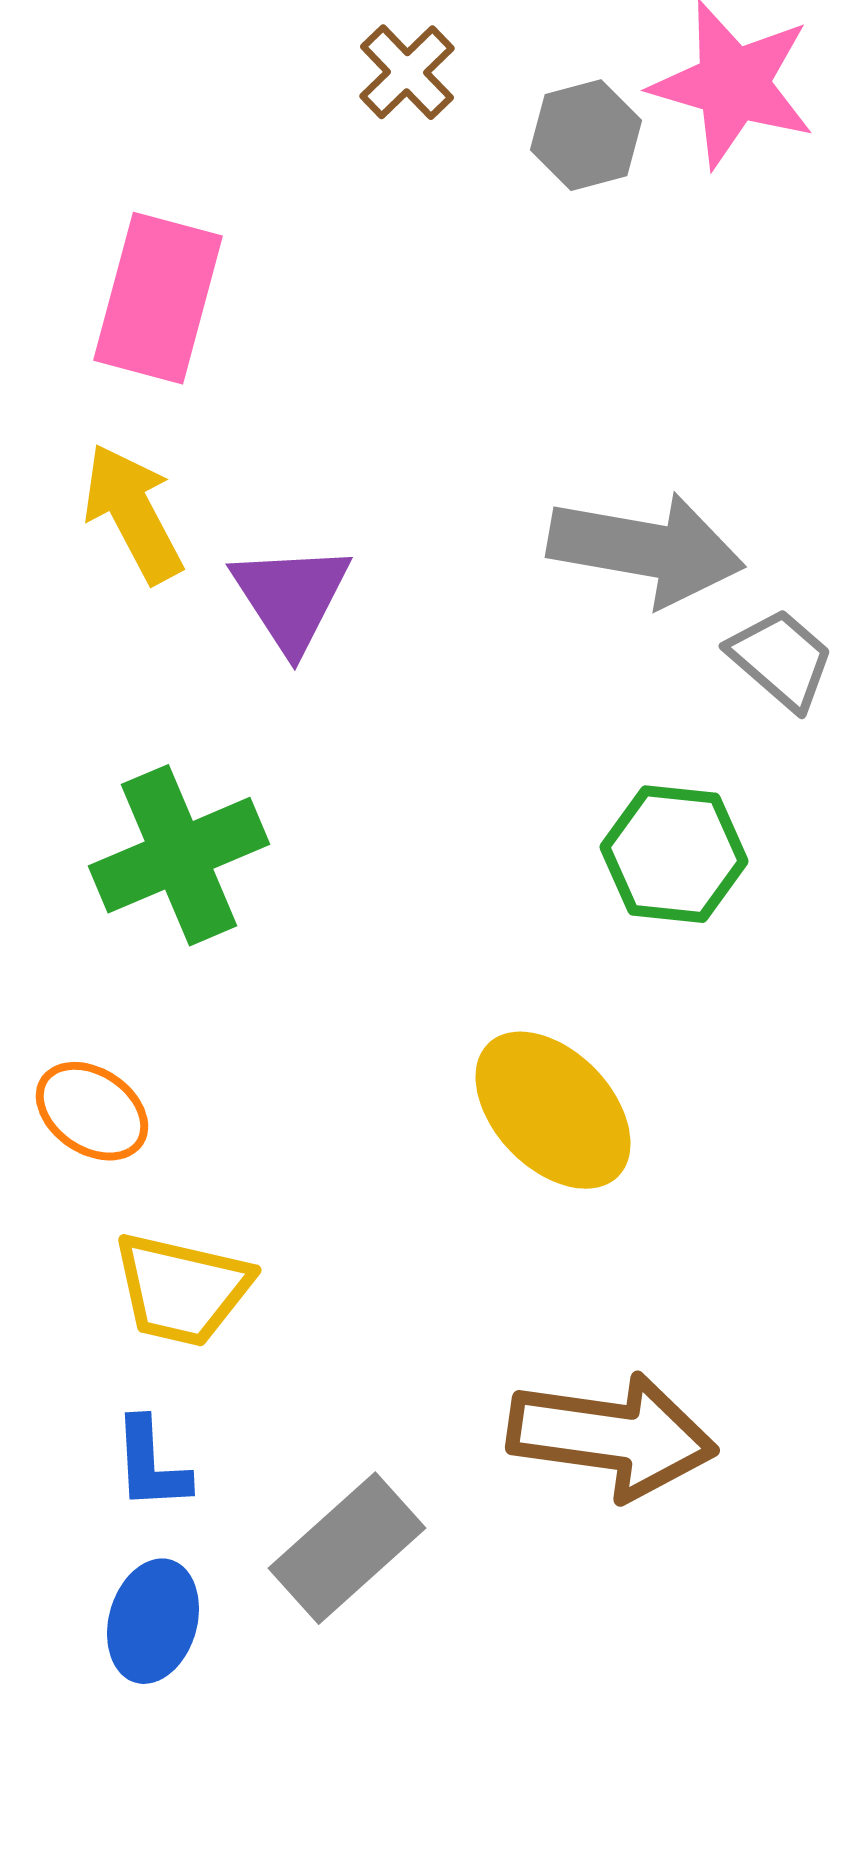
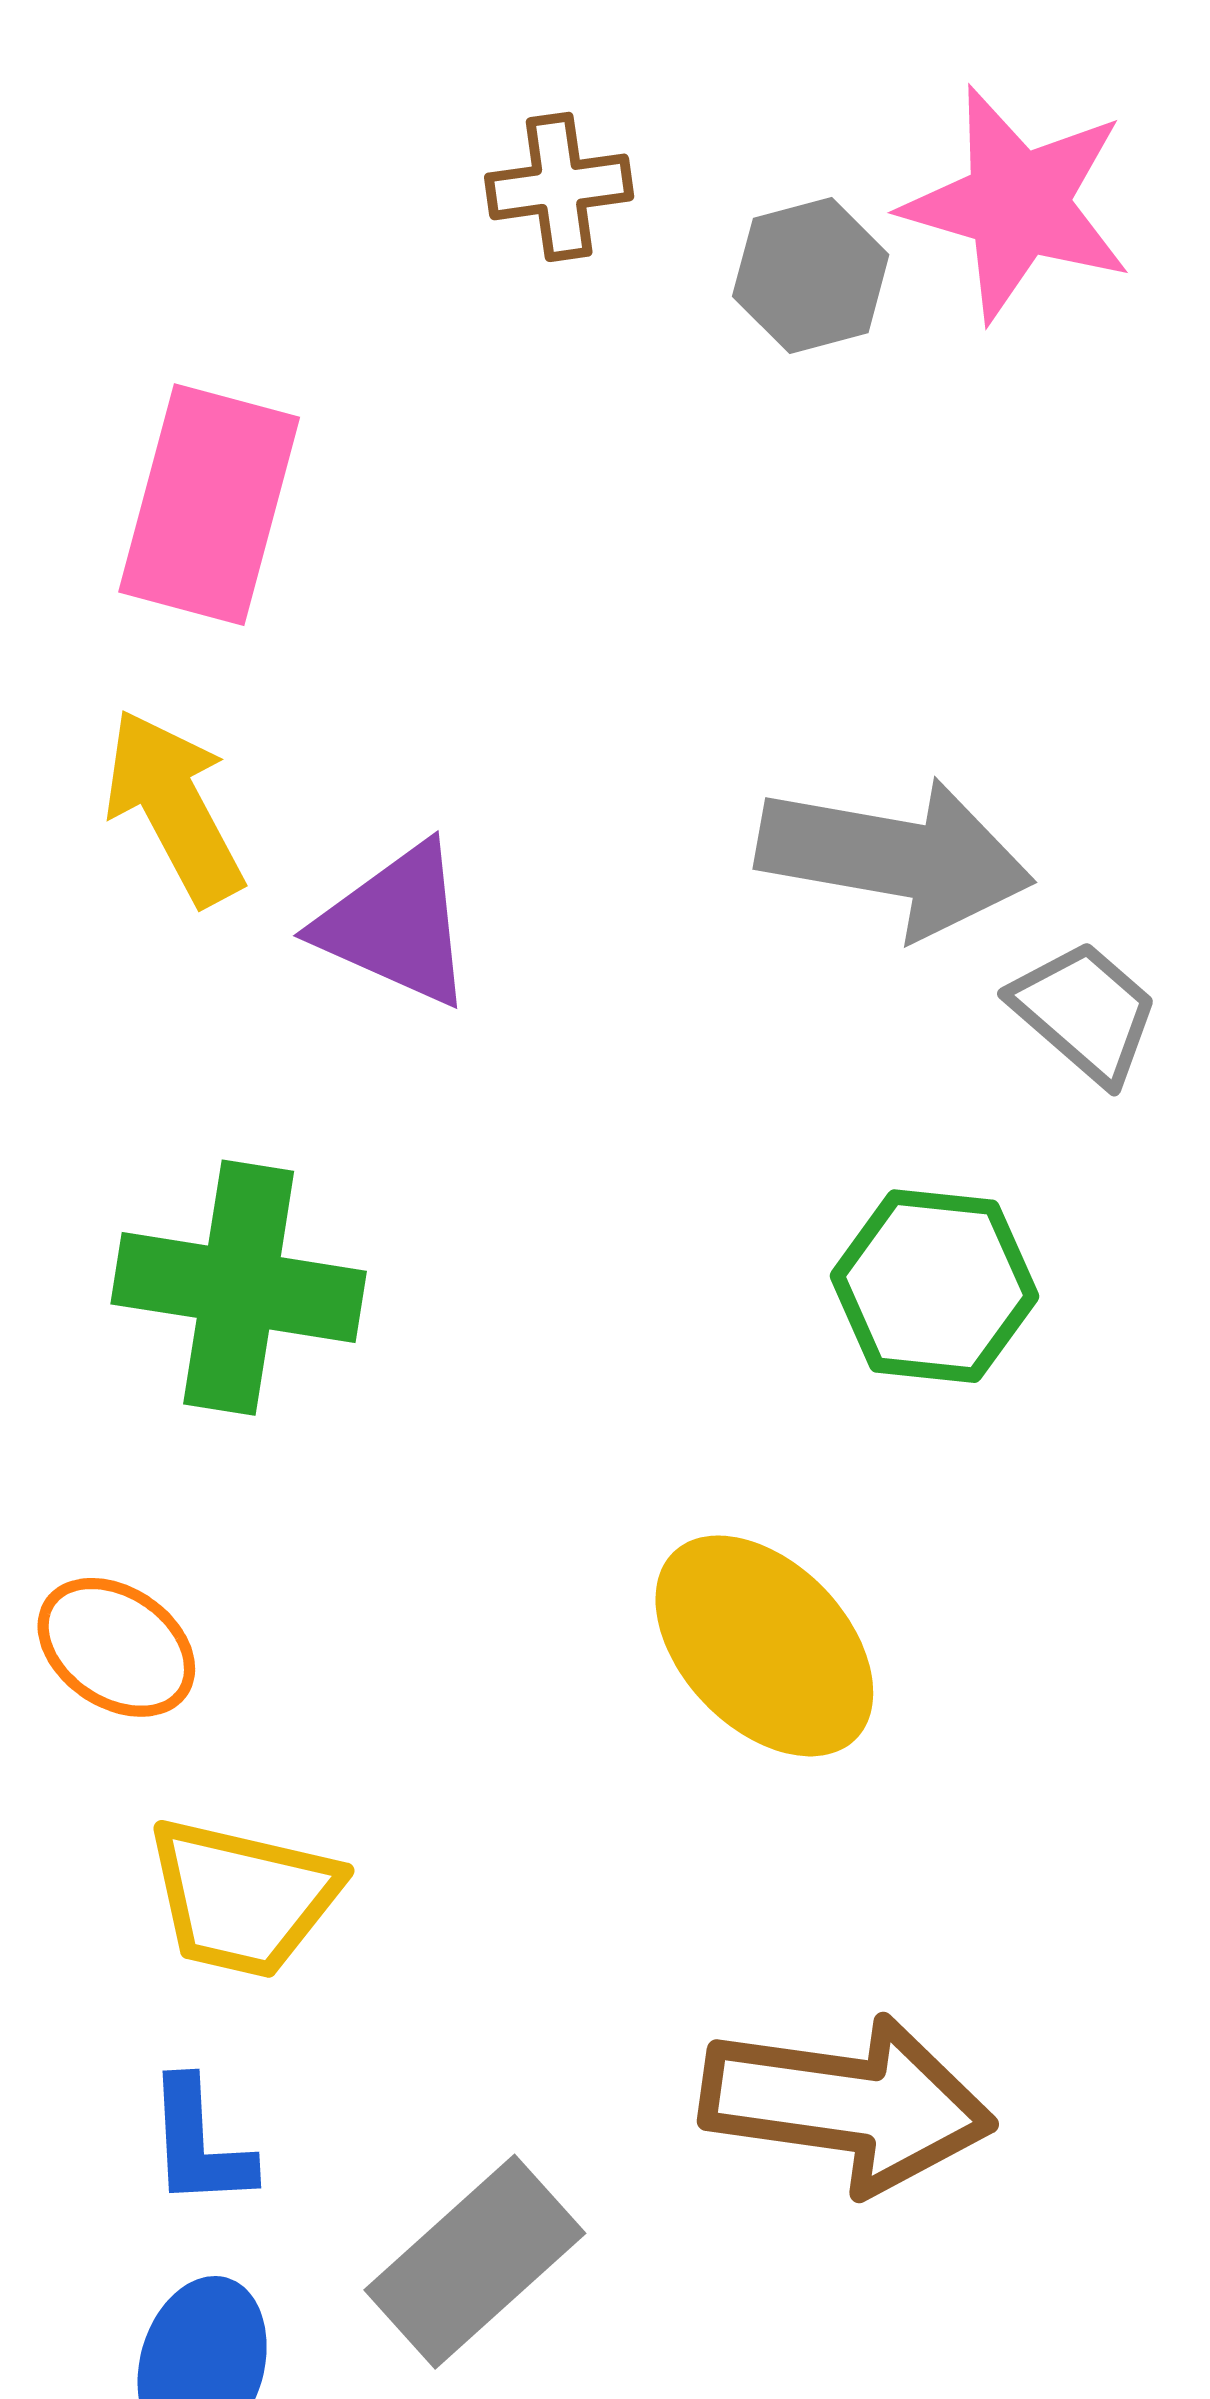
brown cross: (407, 72) -> (559, 187), turned 36
purple triangle: (291, 597) -> (396, 925), turned -33
green cross: (179, 855) -> (239, 1288), turned 32

